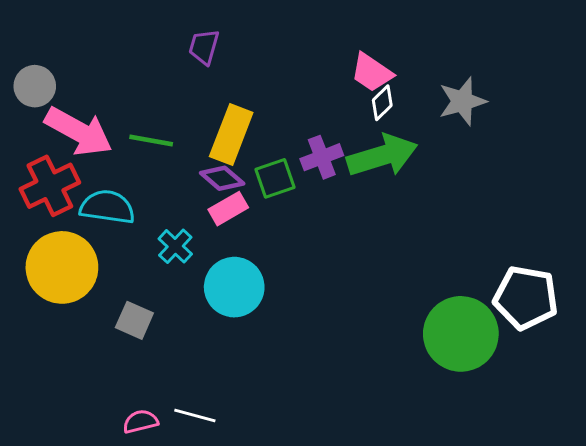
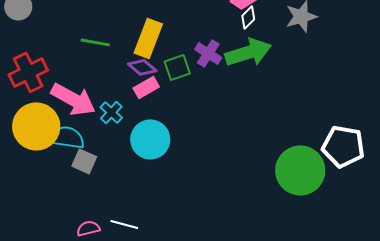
pink arrow: (79, 131) -> (73, 99), moved
purple cross: (322, 157) -> (208, 53), turned -36
cyan semicircle: (107, 207) -> (66, 137), moved

